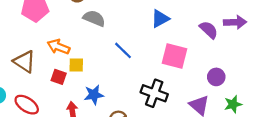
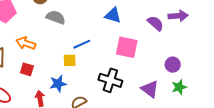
blue triangle: (160, 19) -> (113, 15), turned 48
blue line: (123, 50) -> (82, 44), turned -66
yellow square: (76, 65) -> (70, 60), moved
purple circle: (216, 77) -> (173, 65), moved

